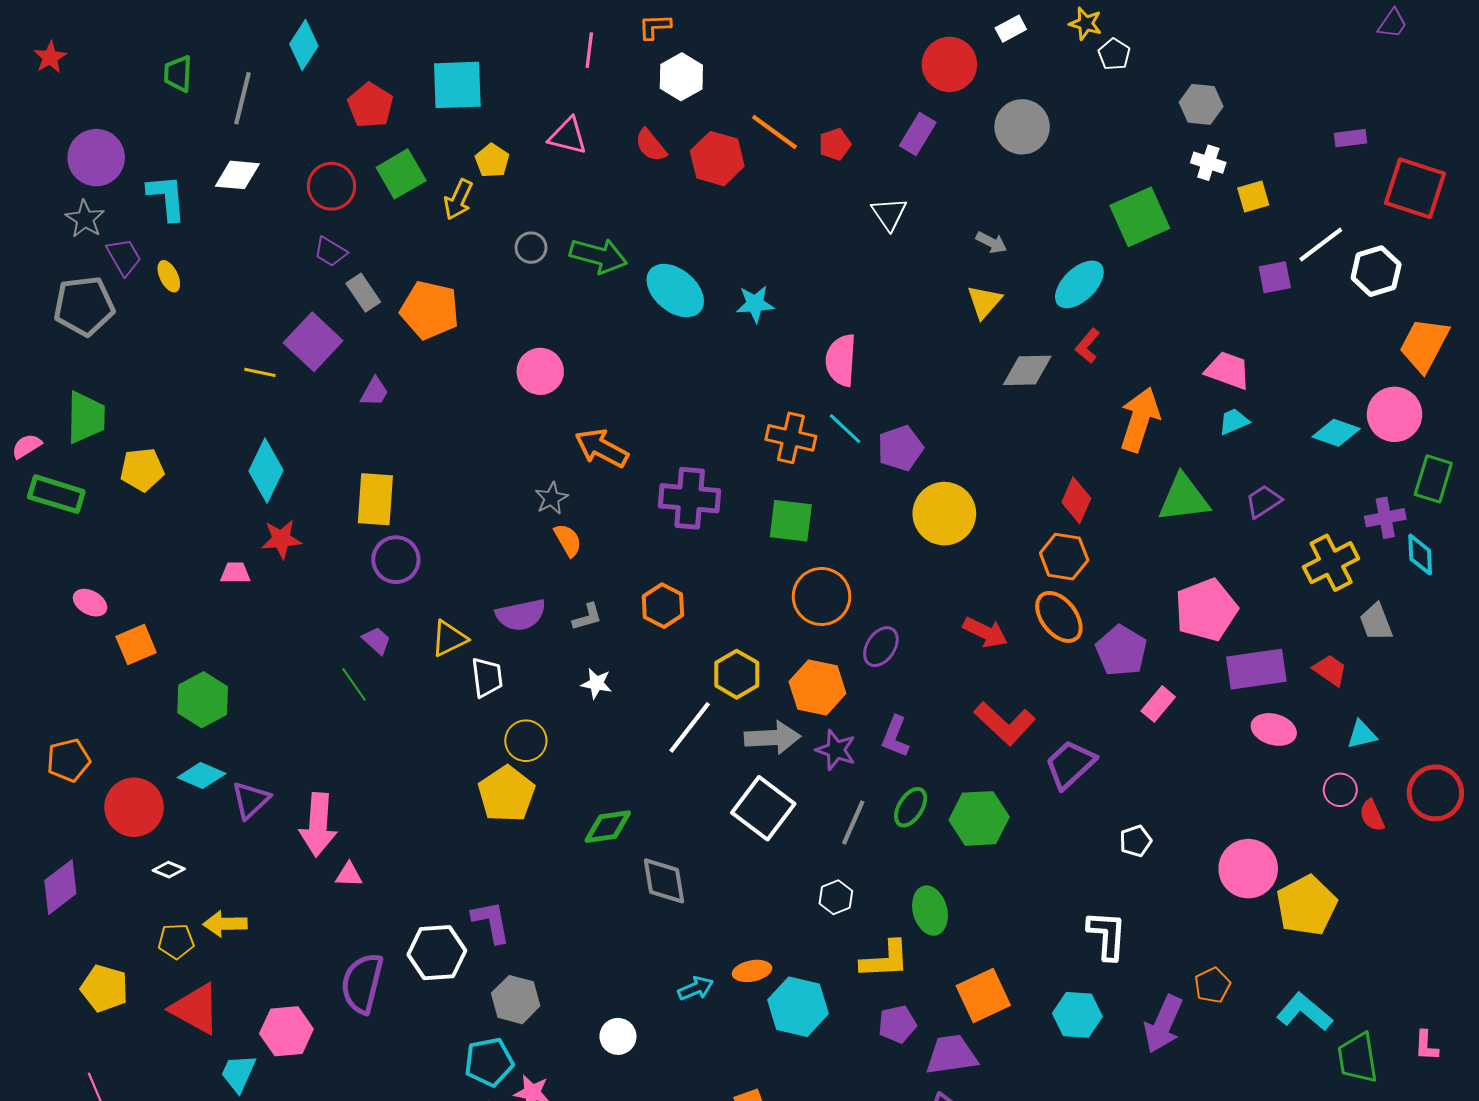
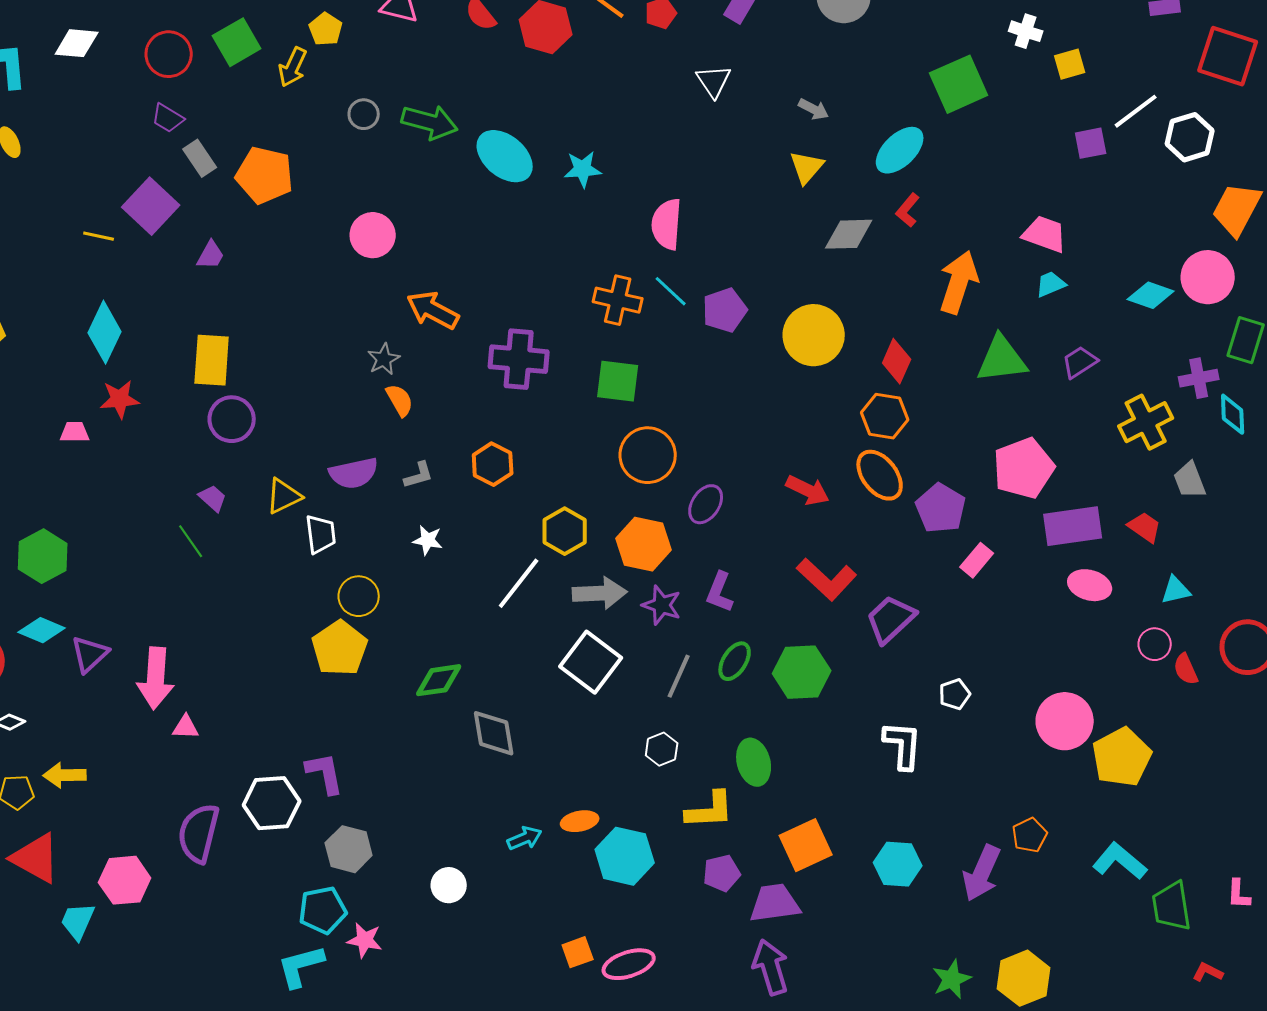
yellow circle: (944, 514) -> (814, 335), moved
white L-shape: (1107, 935) -> (903, 745), moved

